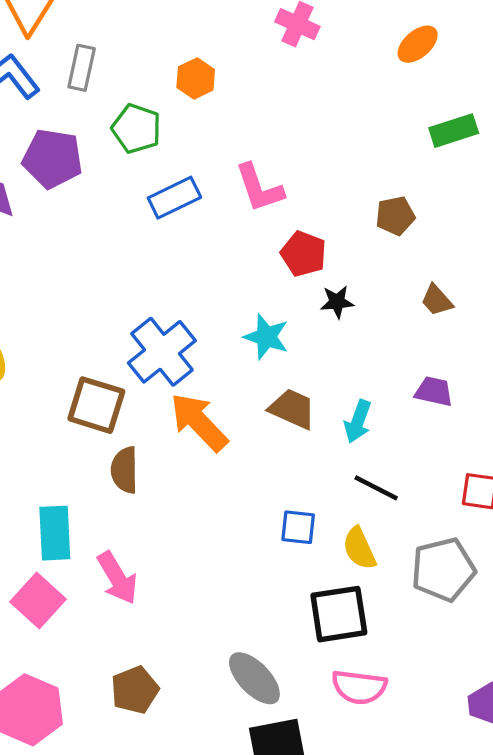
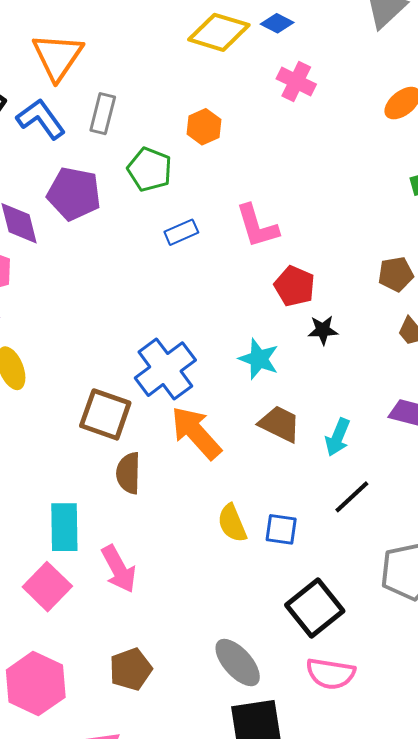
blue rectangle: (174, 198) -> (181, 232), size x0.7
brown pentagon: (395, 216) -> (396, 274), moved
black line: (376, 488) -> (352, 497), turned -72
yellow semicircle: (359, 548) -> (232, 523), moved
black square: (339, 614) -> (315, 608), turned -32

